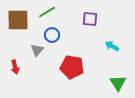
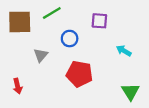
blue circle: (52, 35) -> (70, 39), moved
red arrow: (15, 67) -> (18, 86), moved

